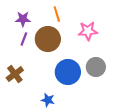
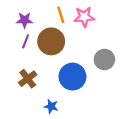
pink star: (88, 31) -> (84, 17), moved
gray circle: (96, 67) -> (104, 60), moved
brown cross: (15, 74) -> (28, 79), moved

